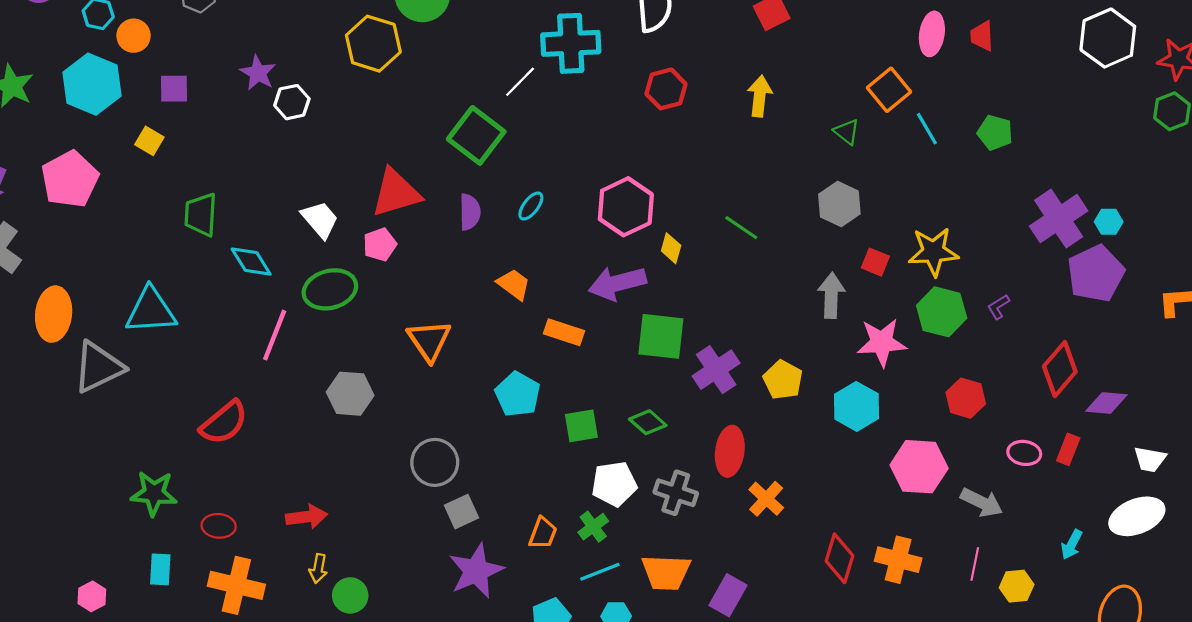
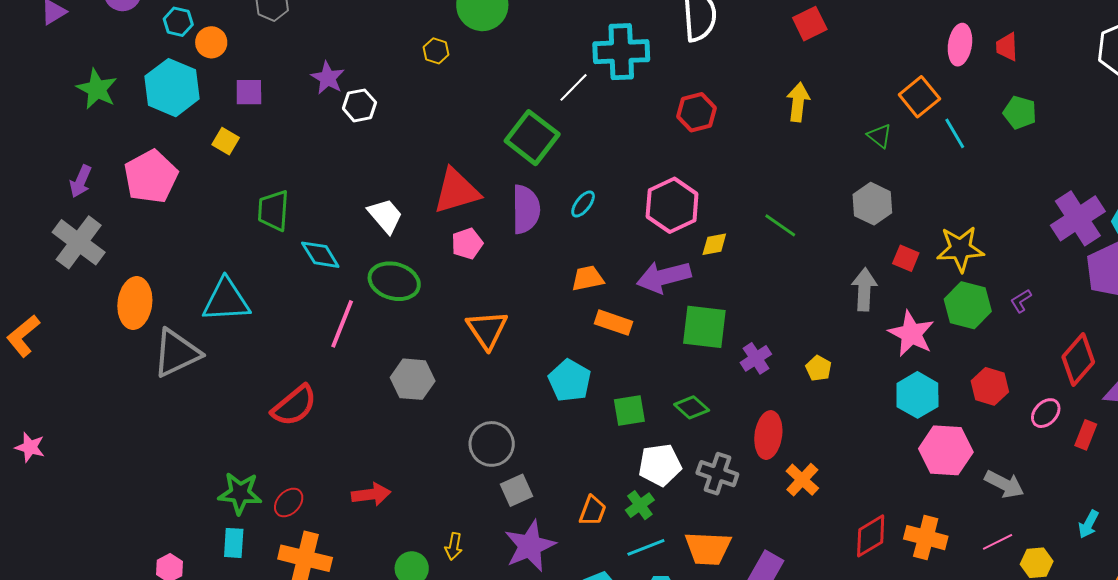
yellow hexagon: (373, 44) -> (436, 51), size x0.5
red hexagon: (666, 89) -> (696, 112), moved
green pentagon: (995, 133) -> (1020, 113), moved
purple semicircle: (470, 212) -> (526, 209), size x1.4
pink pentagon: (380, 245) -> (467, 244), moved
yellow diamond: (671, 248) -> (714, 244), turned 64
orange trapezoid: (514, 284) -> (588, 278), moved, turned -48
green ellipse: (330, 289) -> (394, 281), turned 30
pink star: (882, 342) -> (911, 334), turned 30
purple cross: (716, 370) -> (756, 358), size x0.7
yellow pentagon: (783, 380) -> (819, 368), size x0.7
cyan hexagon: (857, 406) -> (917, 395), moved
pink ellipse: (1024, 453) -> (1046, 413), moved, turned -56
green star: (154, 493) -> (240, 493), moved
red ellipse: (219, 526) -> (289, 502), turned -52
red diamond: (839, 558) -> (871, 536), turned 42
pink line: (975, 564) -> (998, 542), turned 52
yellow arrow: (318, 568) -> (454, 546), moved

